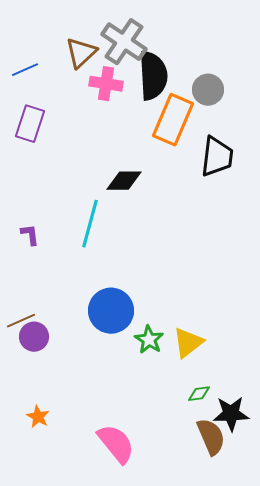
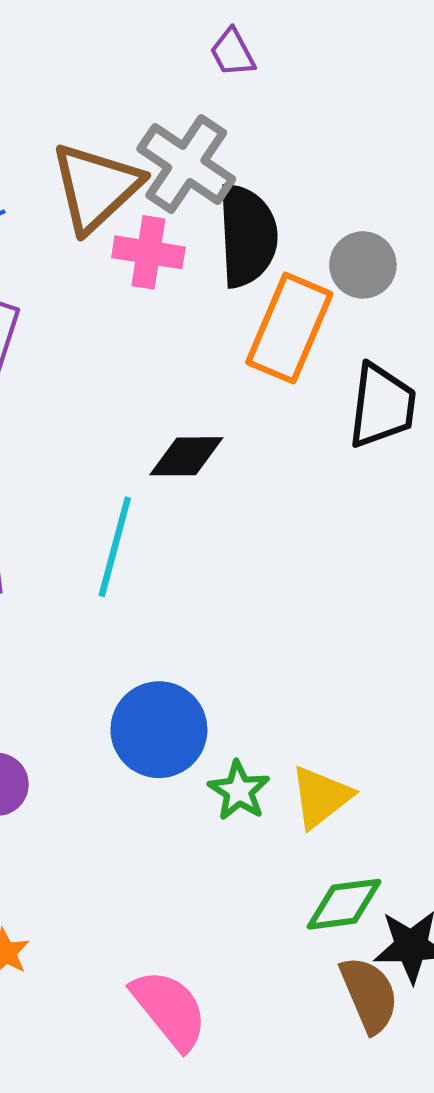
brown triangle: (81, 53) -> (96, 187), size x1.4
green diamond: (199, 394) -> (344, 904), size x1.6

